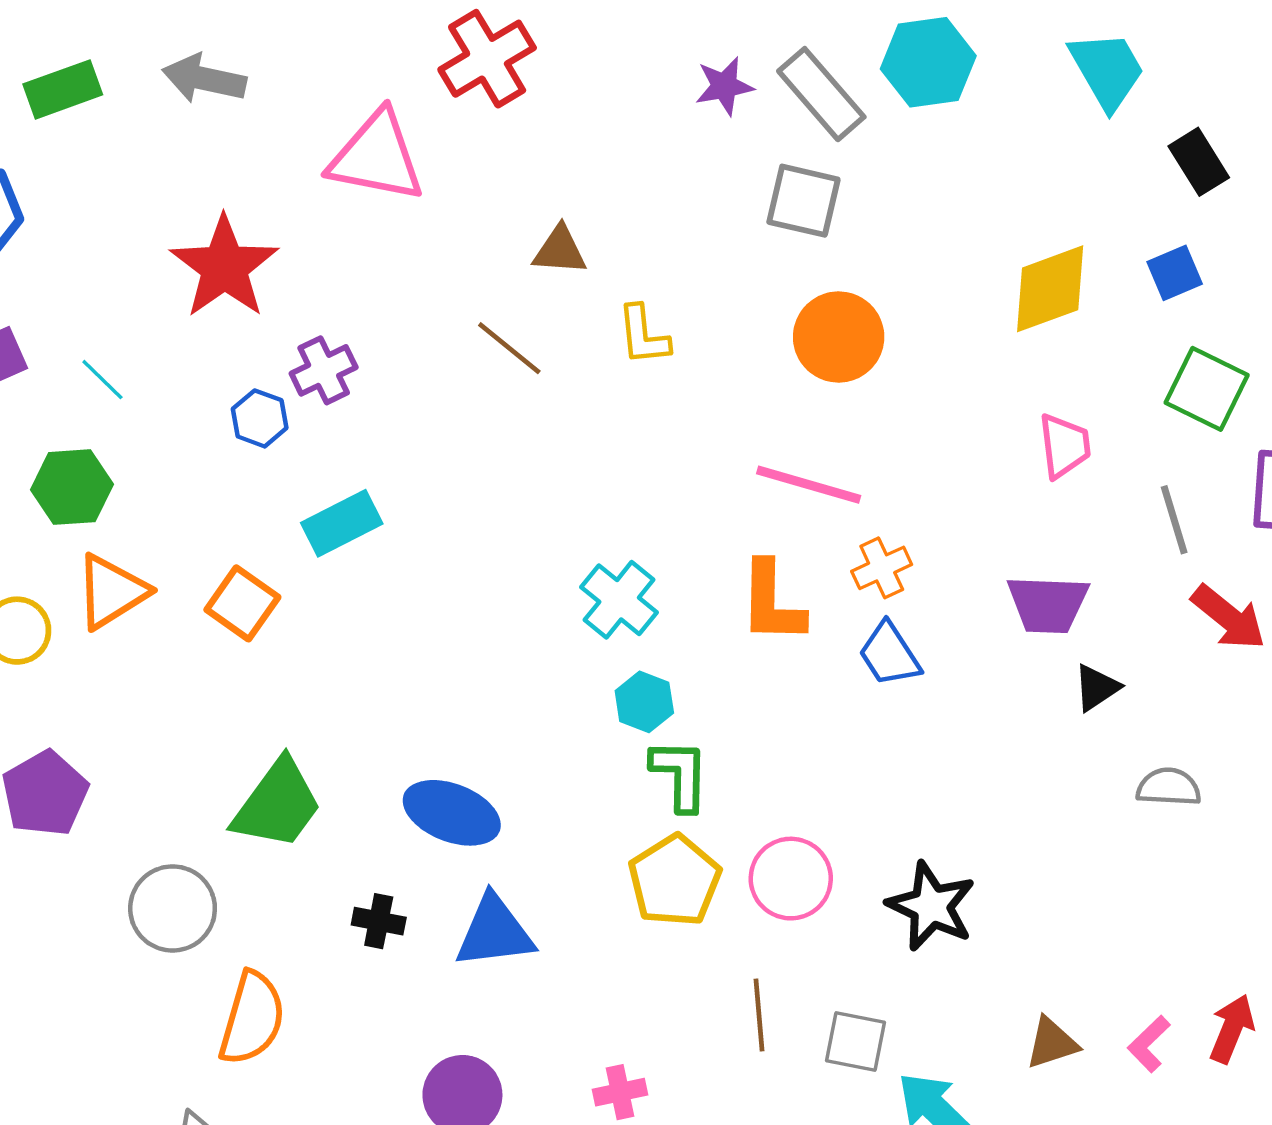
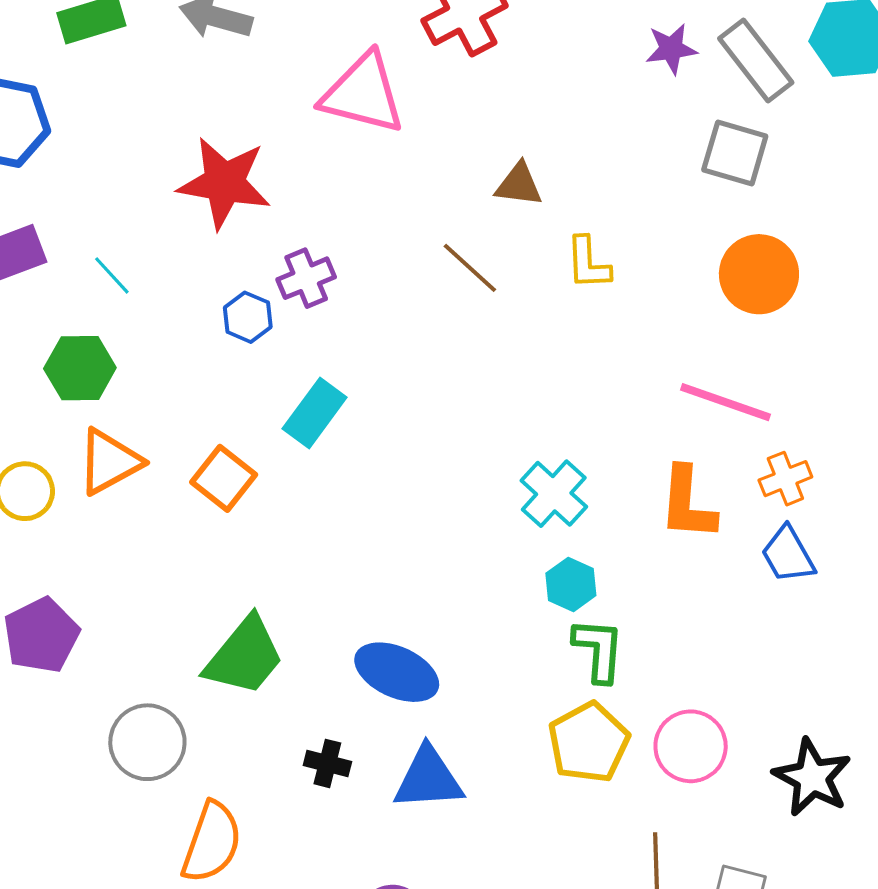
red star: (224, 267) -> (224, 183), turned -30
cyan rectangle: (342, 523) -> (315, 413), turned -30

